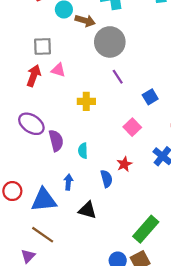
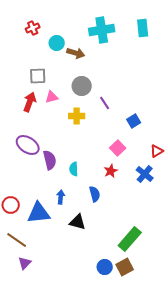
gray circle: (110, 42) -> (82, 86), moved, size x0.7
pink triangle: (58, 70) -> (52, 97), turned -32
yellow cross: (86, 101) -> (77, 116), moved
red star: (124, 164) -> (111, 171), moved
brown line: (43, 235) -> (17, 240), moved

